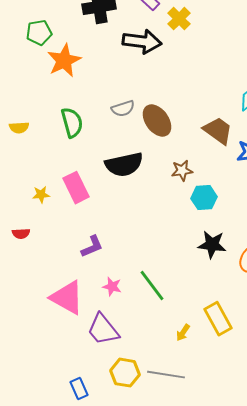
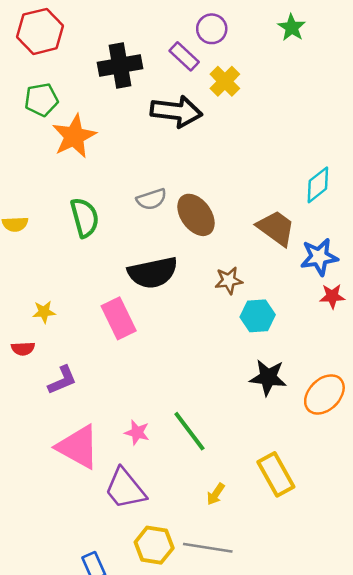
pink rectangle: (76, 188) -> (119, 318), moved
red semicircle: (21, 234) -> (23, 349), moved
purple L-shape: (92, 247) -> (62, 380), moved
yellow arrow: (183, 333) -> (216, 494), moved

